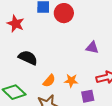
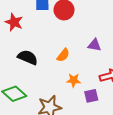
orange semicircle: (49, 81) -> (63, 55), moved

